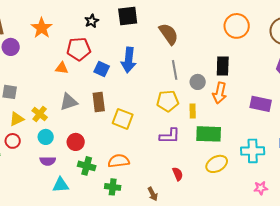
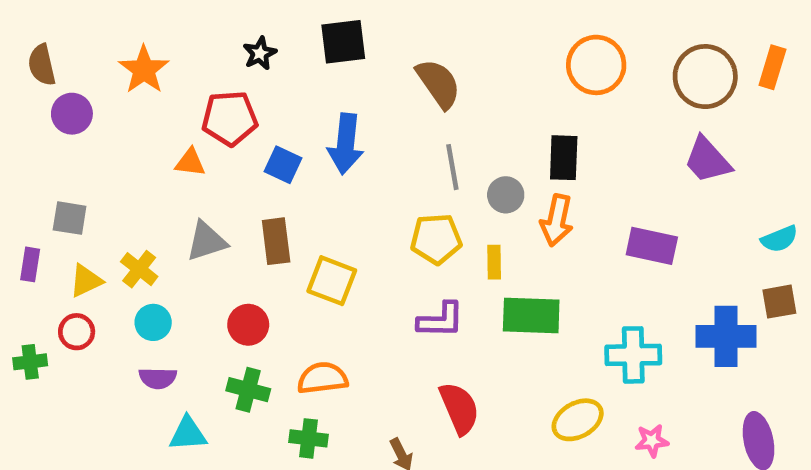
red circle: (76, 142) -> (248, 325), moved
yellow ellipse: (217, 164) -> (578, 420), moved
red semicircle: (178, 174) -> (459, 408), size x1.6

